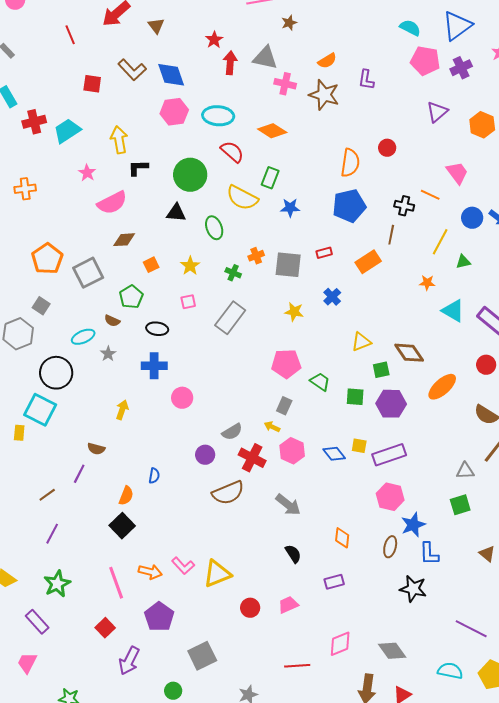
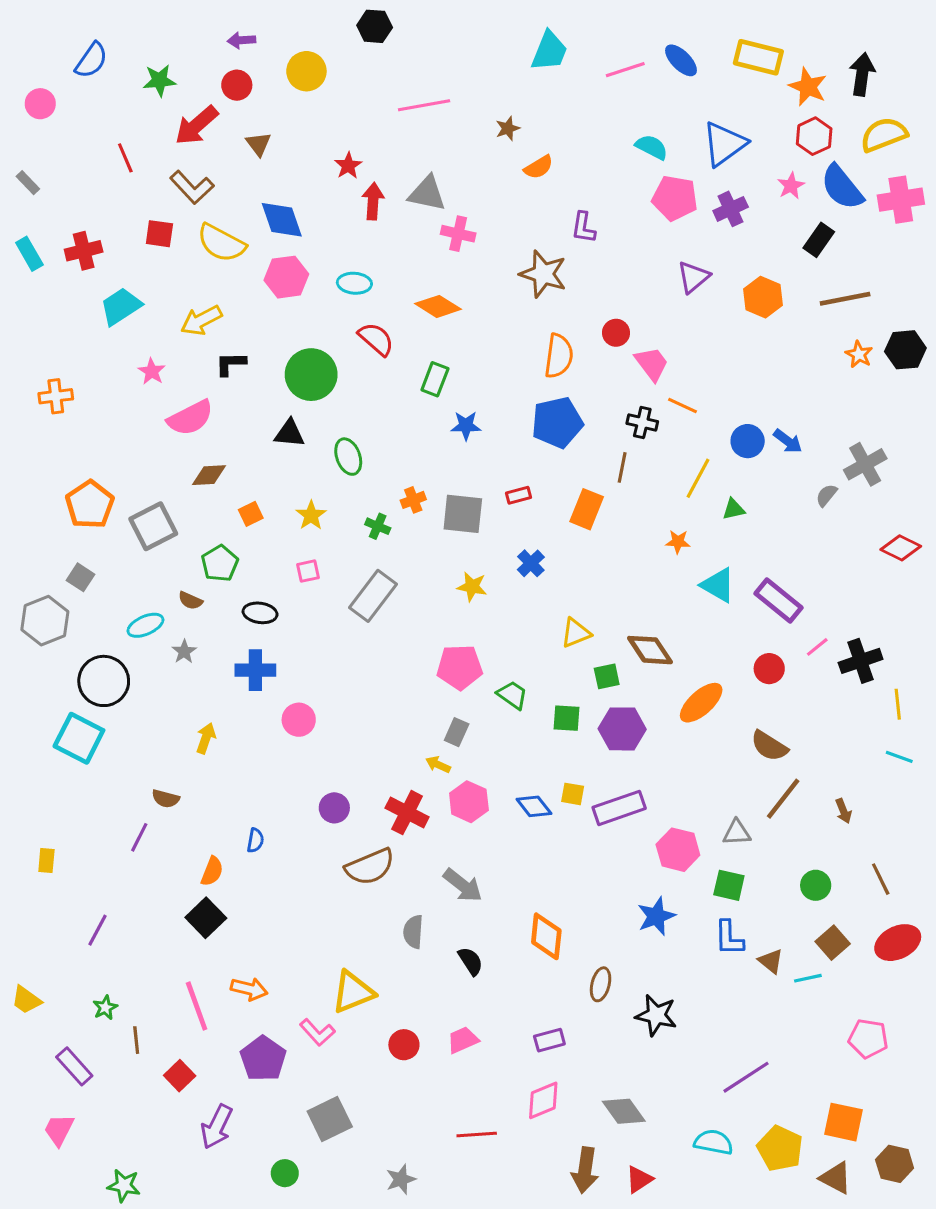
brown star: (289, 23) -> (508, 128), moved
orange semicircle: (327, 61) -> (539, 167), moved
brown L-shape: (132, 70) -> (192, 187), moved
brown star: (324, 95) -> (543, 274), moved
cyan ellipse: (218, 116) -> (354, 283), size x0.7
red cross: (34, 122) -> (84, 251), moved
yellow arrow: (119, 140) -> (201, 320), turned -108
pink trapezoid: (457, 173) -> (652, 364), moved
yellow semicircle: (242, 198) -> (221, 243), moved
orange rectangle: (368, 262) -> (587, 509), turned -35
gray semicircle: (232, 432) -> (413, 932), moved, turned 125
yellow rectangle: (19, 433) -> (46, 861), moved
brown line: (47, 495) -> (136, 1040), moved, turned -60
pink hexagon: (390, 497) -> (678, 850), moved
green square: (460, 505) -> (729, 885), turned 30
orange diamond: (342, 538) -> (546, 936), size x1.4
brown ellipse: (390, 547) -> (601, 984), moved
blue L-shape: (429, 554) -> (729, 938), moved
pink L-shape: (183, 566) -> (317, 1032), moved
purple rectangle: (334, 582) -> (549, 1040), moved
green star: (57, 584) -> (105, 1008), size x0.6
purple line: (471, 629) -> (746, 1077), turned -60

